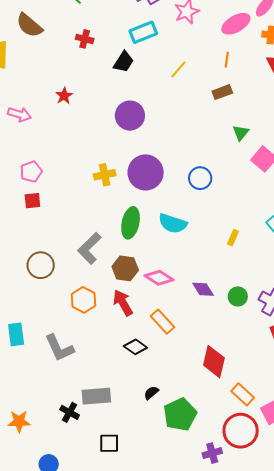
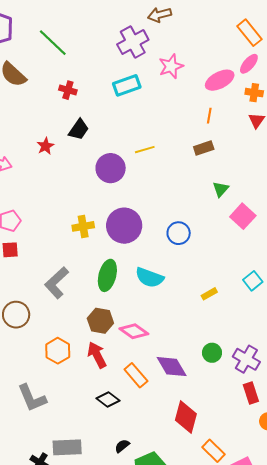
black trapezoid: (124, 62) -> (79, 130), moved
yellow line: (178, 70) -> (145, 150), moved, turned 30
yellow rectangle: (233, 238) -> (209, 294), turned 35
gray L-shape: (89, 248) -> (57, 283), moved
purple diamond: (203, 289) -> (172, 367), moved, size x1.4

